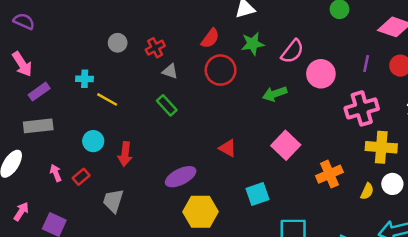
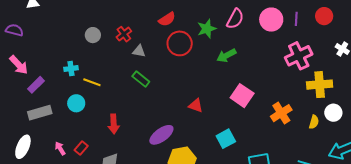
red semicircle: (210, 38) -> (167, 19), turned 30
green star: (253, 44) -> (207, 29), moved
pink circle: (321, 74) -> (271, 20), moved
cyan circle: (93, 141) -> (76, 103), moved

